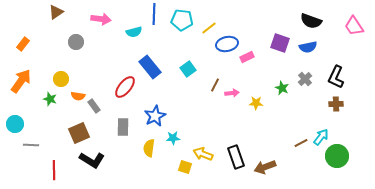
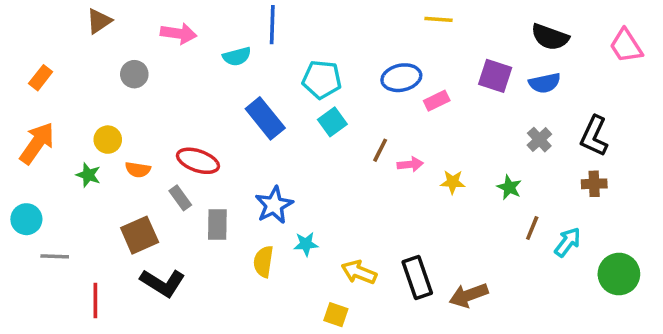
cyan pentagon: (182, 20) -> (322, 79), moved
yellow line: (209, 28) -> (439, 19), moved, turned 42
red ellipse: (125, 87) -> (198, 161), moved, turned 70
green star: (282, 88) -> (509, 187), moved
gray rectangle: (94, 106) -> (180, 198), moved
brown line: (301, 143) -> (532, 228), moved, turned -40
green circle: (337, 156) -> (619, 274), moved
yellow square: (185, 167) -> (336, 315), moved

